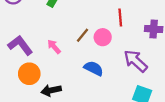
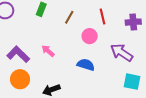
brown line: (82, 35) -> (69, 17), moved
orange circle: (29, 74) -> (20, 79), moved

